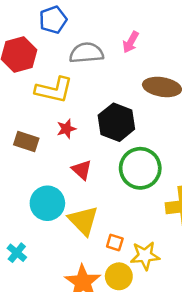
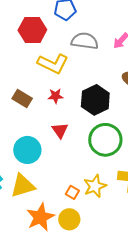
yellow triangle: (83, 221) -> (23, 186), moved, turned 44
yellow star: (145, 256) -> (95, 186), moved, turned -30

